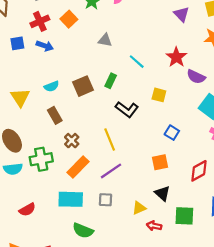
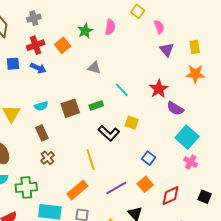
green rectangle: (111, 81) -> (96, 106), turned 40
yellow square: (159, 95) -> (132, 123), moved
brown cross: (72, 141) -> (47, 158), moved
green cross: (41, 159) -> (26, 187), moved
orange square: (160, 162) -> (145, 184), moved, turned -35
orange rectangle: (78, 167) -> (77, 190), moved
purple line: (111, 171) -> (116, 188), moved

